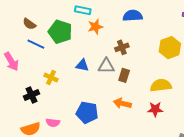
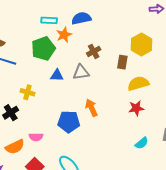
blue semicircle: (133, 16) -> (81, 18), moved
green pentagon: (60, 32) -> (43, 49), moved, turned -30
brown rectangle: (124, 75) -> (122, 62), moved
orange arrow: (122, 103) -> (91, 108), moved, turned 60

